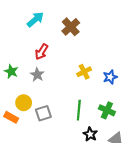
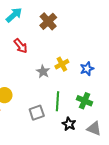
red arrow: (41, 52) -> (21, 46), turned -70
gray star: (37, 75) -> (43, 71), moved
gray square: (43, 113) -> (37, 113), moved

